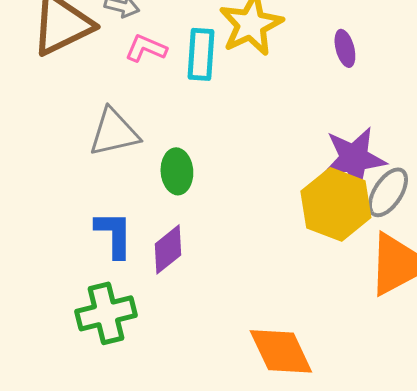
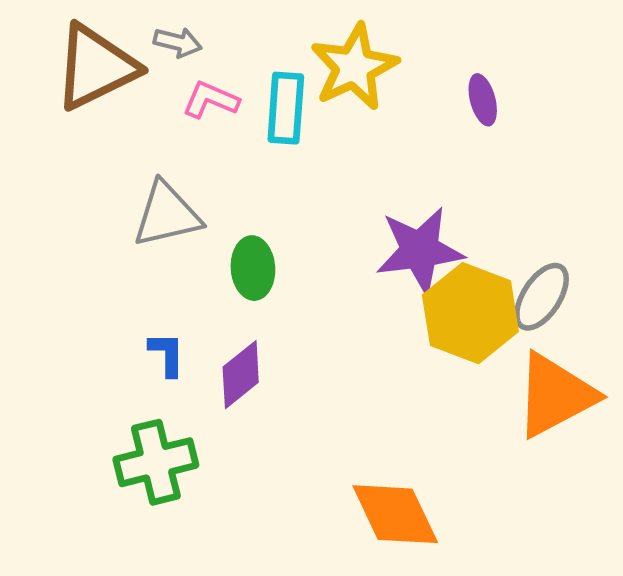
purple star: (354, 158) -> (420, 250), moved
blue L-shape: (114, 234) -> (167, 354), size x0.7

